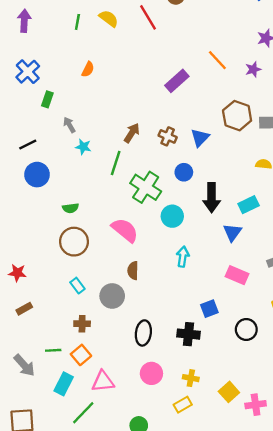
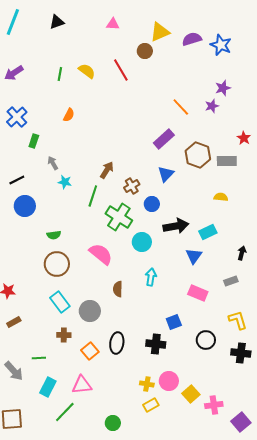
purple arrow: (24, 21) -> (14, 73), turned -126
purple star: (253, 69) -> (212, 106), moved
purple rectangle: (177, 81) -> (164, 139), moved
brown cross: (168, 136) -> (132, 186), moved, turned 35
black arrow: (212, 198) -> (176, 226), turned -100
brown semicircle: (133, 271) -> (118, 289), moved
cyan rectangle: (77, 286) -> (60, 302), size x1.5
orange square: (81, 355) -> (90, 351), moved
pink circle: (151, 373) -> (169, 381), moved
yellow cross: (191, 378) -> (147, 384), moved

